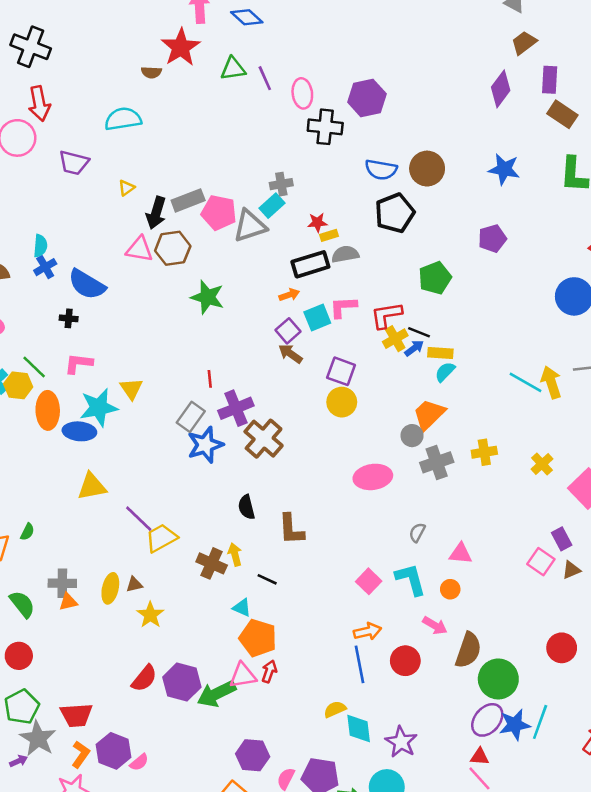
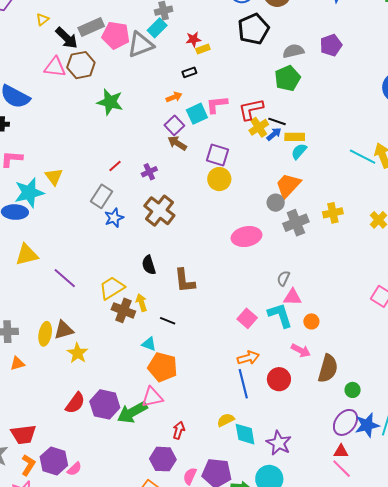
black arrow: (156, 213) -> (67, 38), turned -60
gray semicircle: (345, 254) -> (293, 51), moved
black rectangle: (310, 264) -> (189, 72), size x0.5
red line: (210, 379) -> (115, 166), turned 56
purple cross: (236, 408) -> (149, 172), moved, size x0.6
blue star: (205, 445) -> (114, 218), size x0.7
yellow trapezoid: (161, 538) -> (112, 288), moved
pink triangle: (461, 553) -> (292, 297), moved
brown triangle: (134, 585) -> (64, 330), size x1.5
orange triangle: (68, 602) -> (17, 363), moved
red arrow: (269, 671) -> (179, 430), moved
green circle: (498, 679) -> (353, 390), size x0.5

